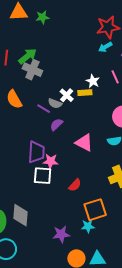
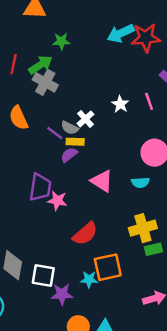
green star: (42, 17) -> (61, 41), moved
cyan arrow: (105, 47) -> (121, 33), moved, size x1.5
yellow rectangle: (85, 93) -> (75, 142), moved
white square: (43, 176) -> (43, 276), moved
red semicircle: (75, 185) -> (85, 234), size x1.5
cyan star: (88, 226) -> (89, 279), moved

